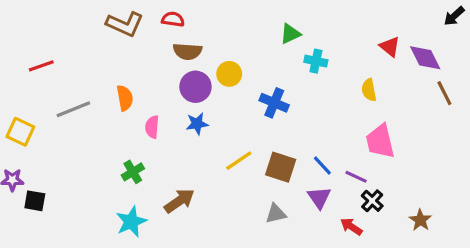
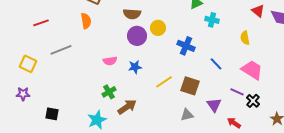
orange semicircle: (125, 98) -> (86, 21), moved
blue star: (197, 124) -> (135, 67), moved
pink semicircle: (152, 127) -> (110, 61), turned -104
pink trapezoid: (380, 141) -> (252, 70), turned 135
blue line: (322, 165) -> (216, 64), moved
green cross: (133, 172) -> (109, 92), moved
black square: (35, 201) -> (52, 114), moved
black cross: (372, 201) -> (253, 101), moved

